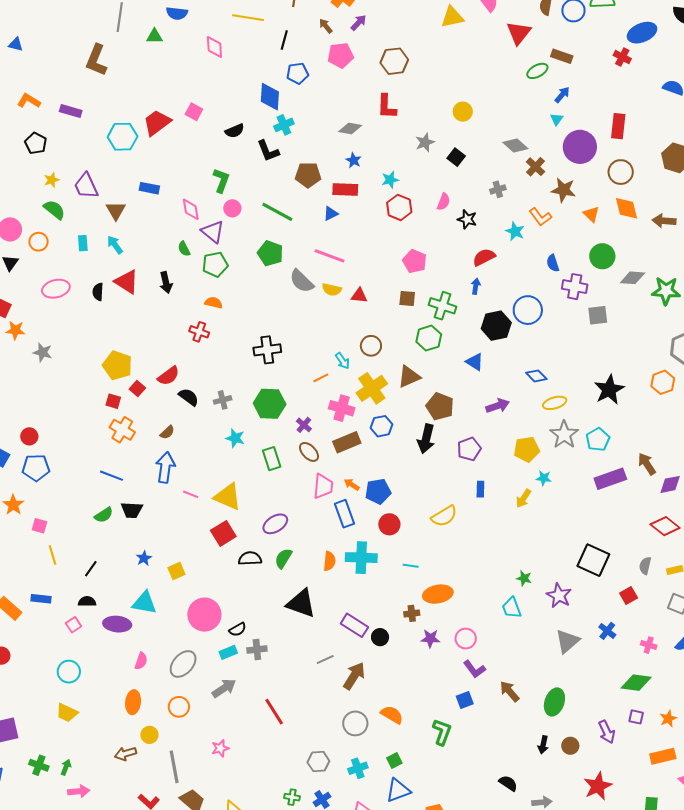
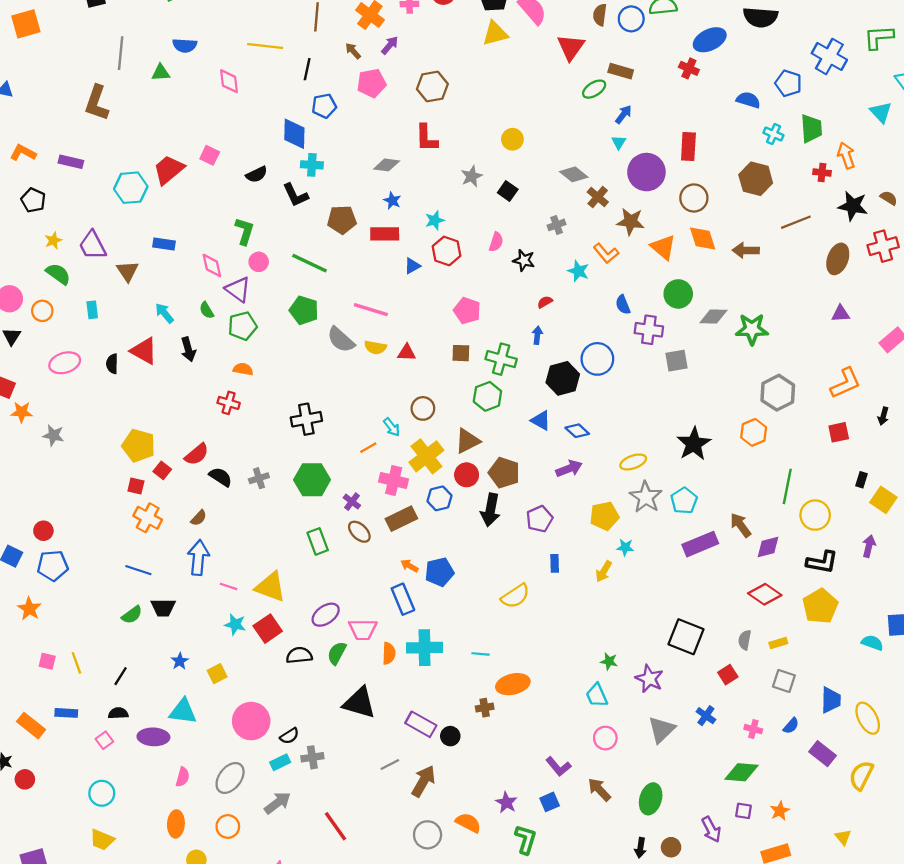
cyan cross: (284, 125) -> (312, 165), turned 30
blue triangle: (331, 214) -> (412, 266), moved
orange triangle: (591, 214) -> (663, 247), size x1.4
cyan arrow: (115, 245) -> (164, 313), moved
red semicircle: (484, 257) -> (545, 302), size x0.6
blue diamond: (536, 376) -> (577, 431), moved
cyan star: (235, 438) -> (235, 624), moved
pink trapezoid: (323, 486) -> (363, 629), moved, turned 88
red circle: (389, 524) -> (467, 475), moved
pink square: (40, 526) -> (47, 661), moved
purple star: (430, 638) -> (506, 802), moved, turned 30
pink circle: (466, 639) -> (605, 738), moved

